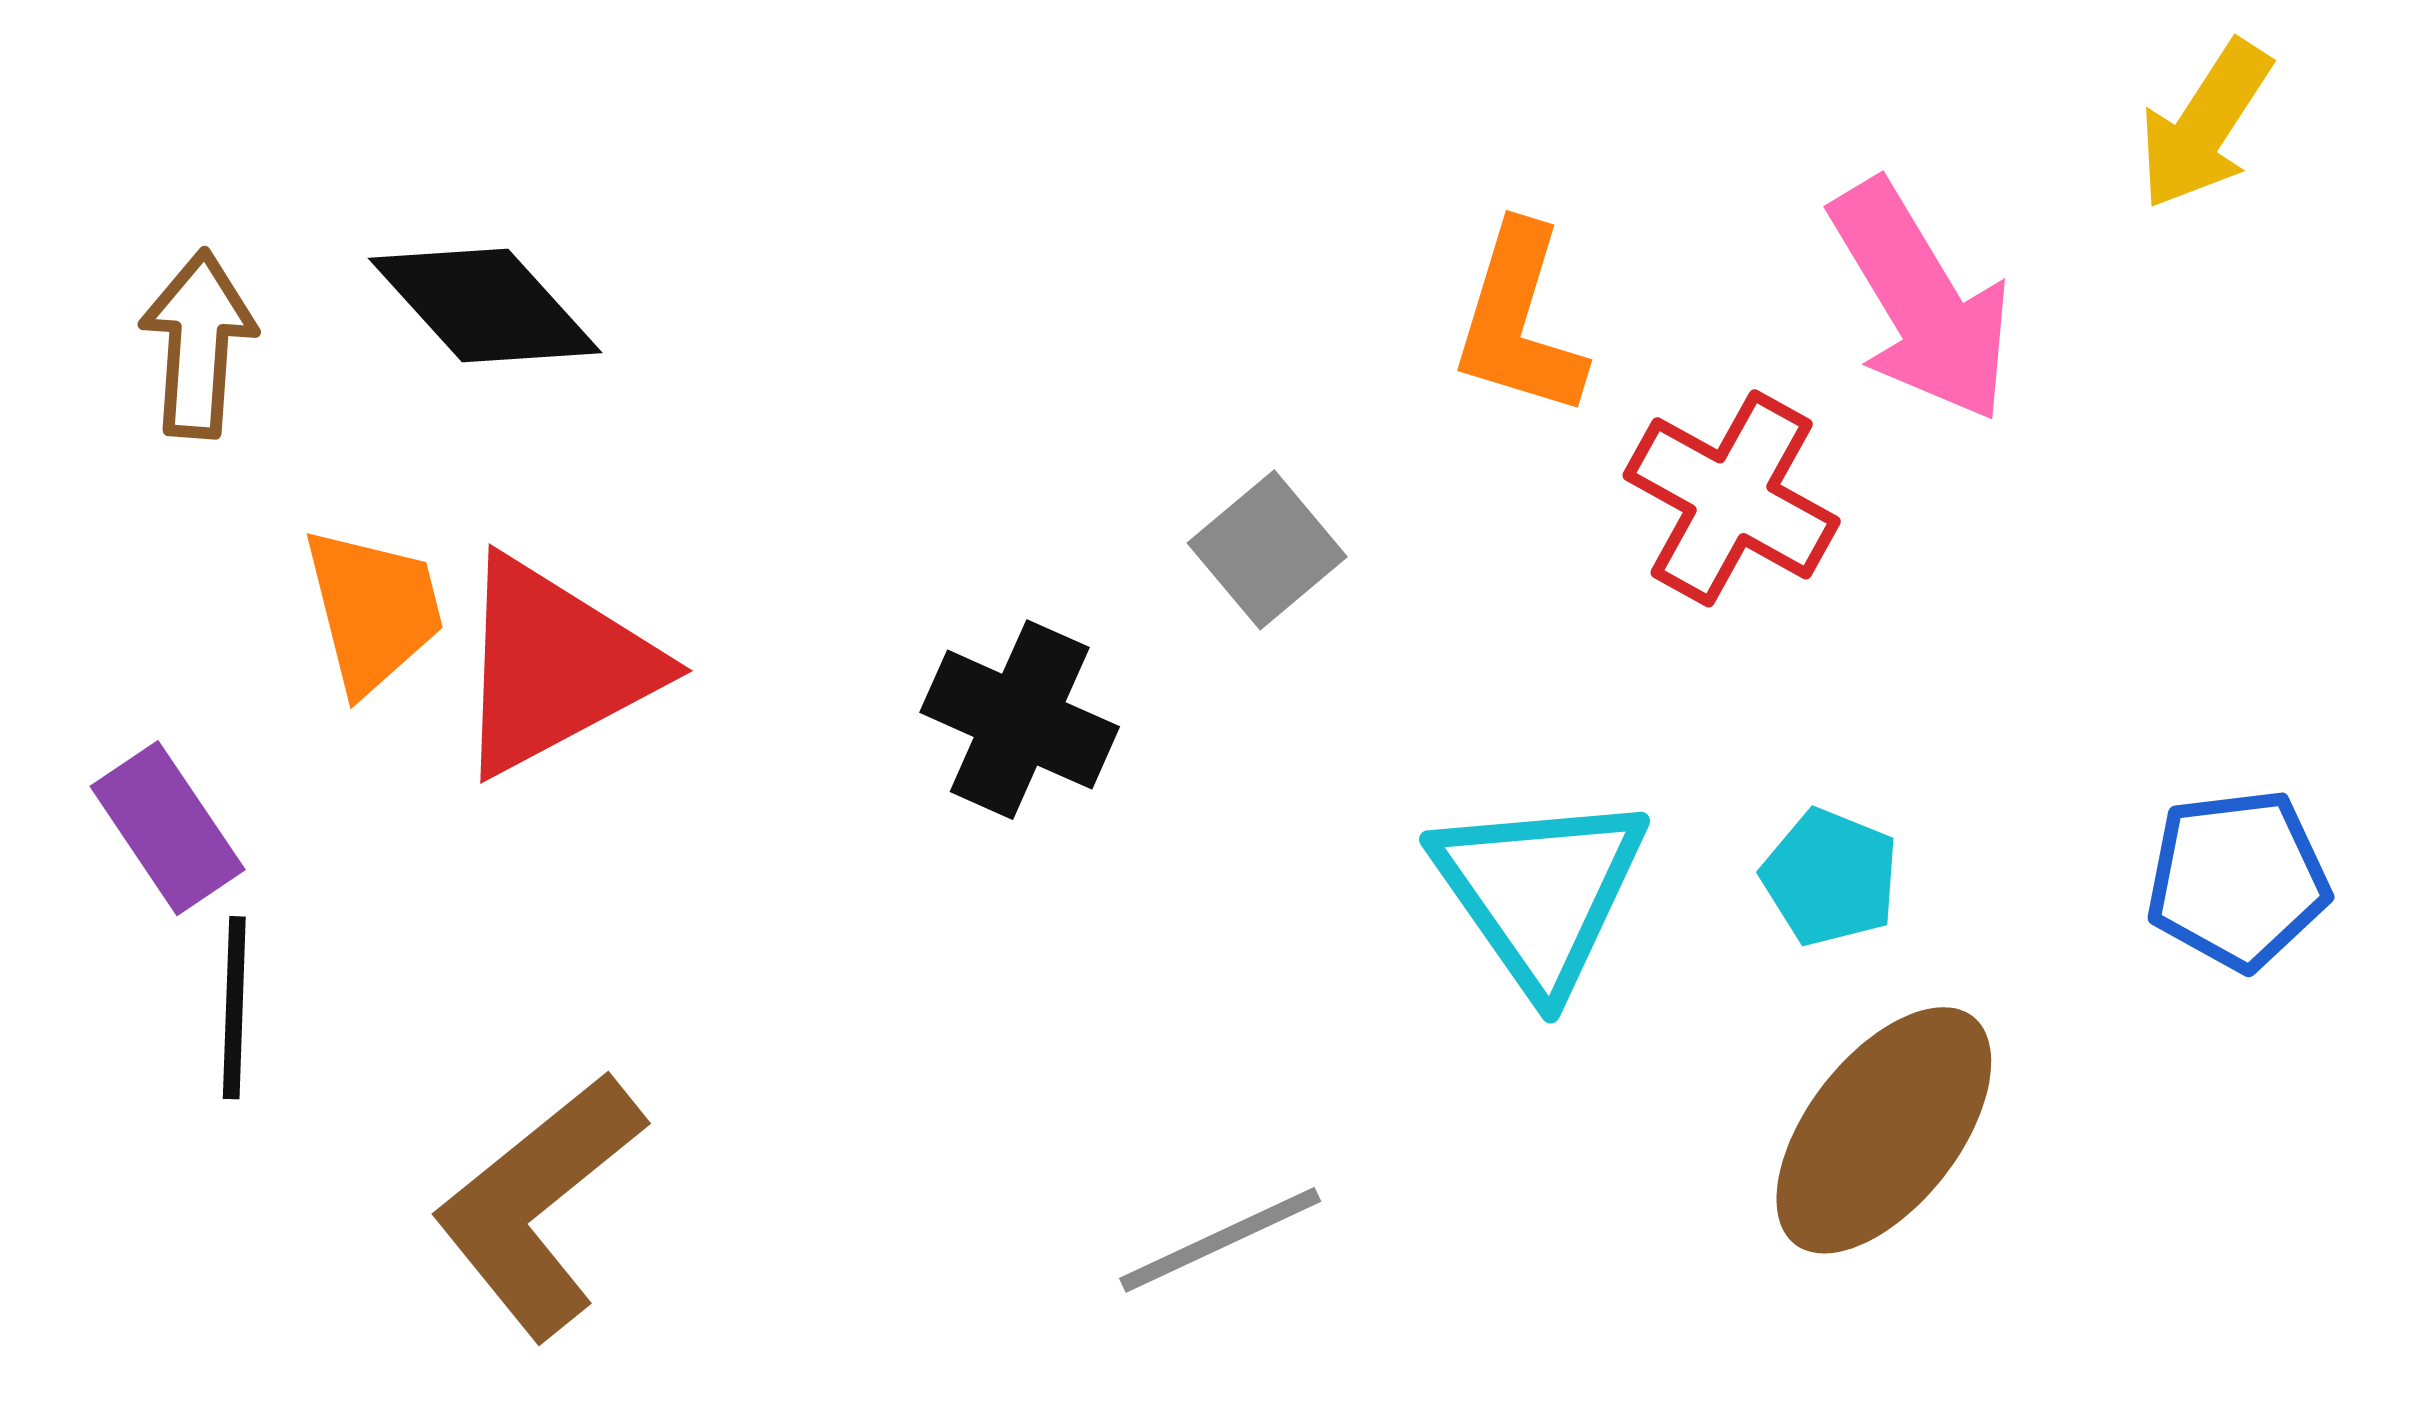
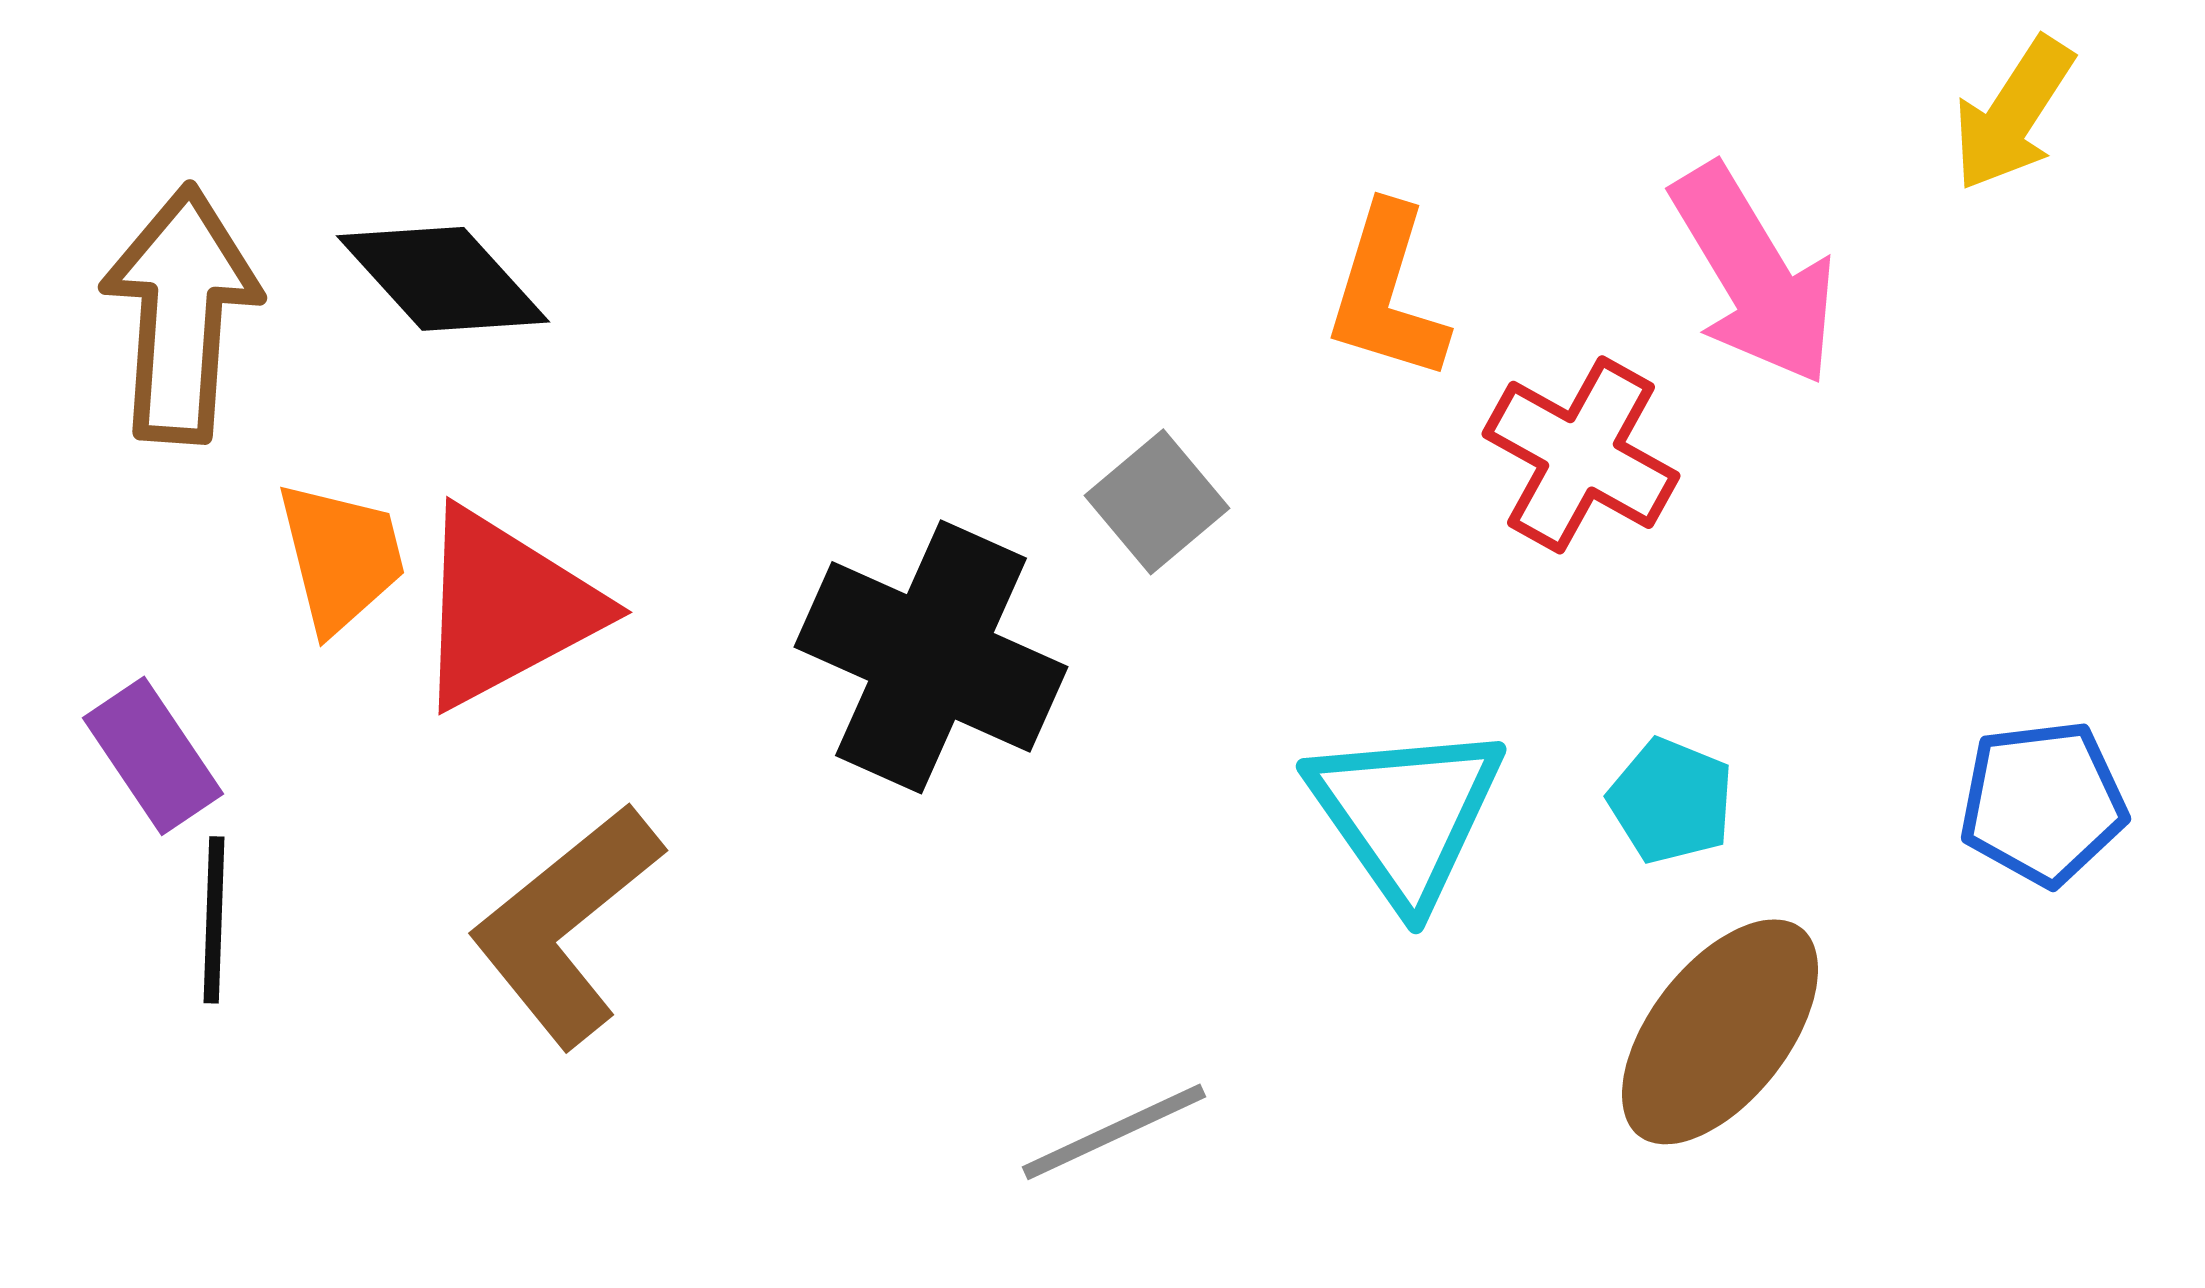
brown arrow: (198, 344) -> (181, 314), size x1.5
black cross: (1020, 720) -> (931, 657), size x1.5
brown L-shape: (539, 1205) -> (566, 925), moved

